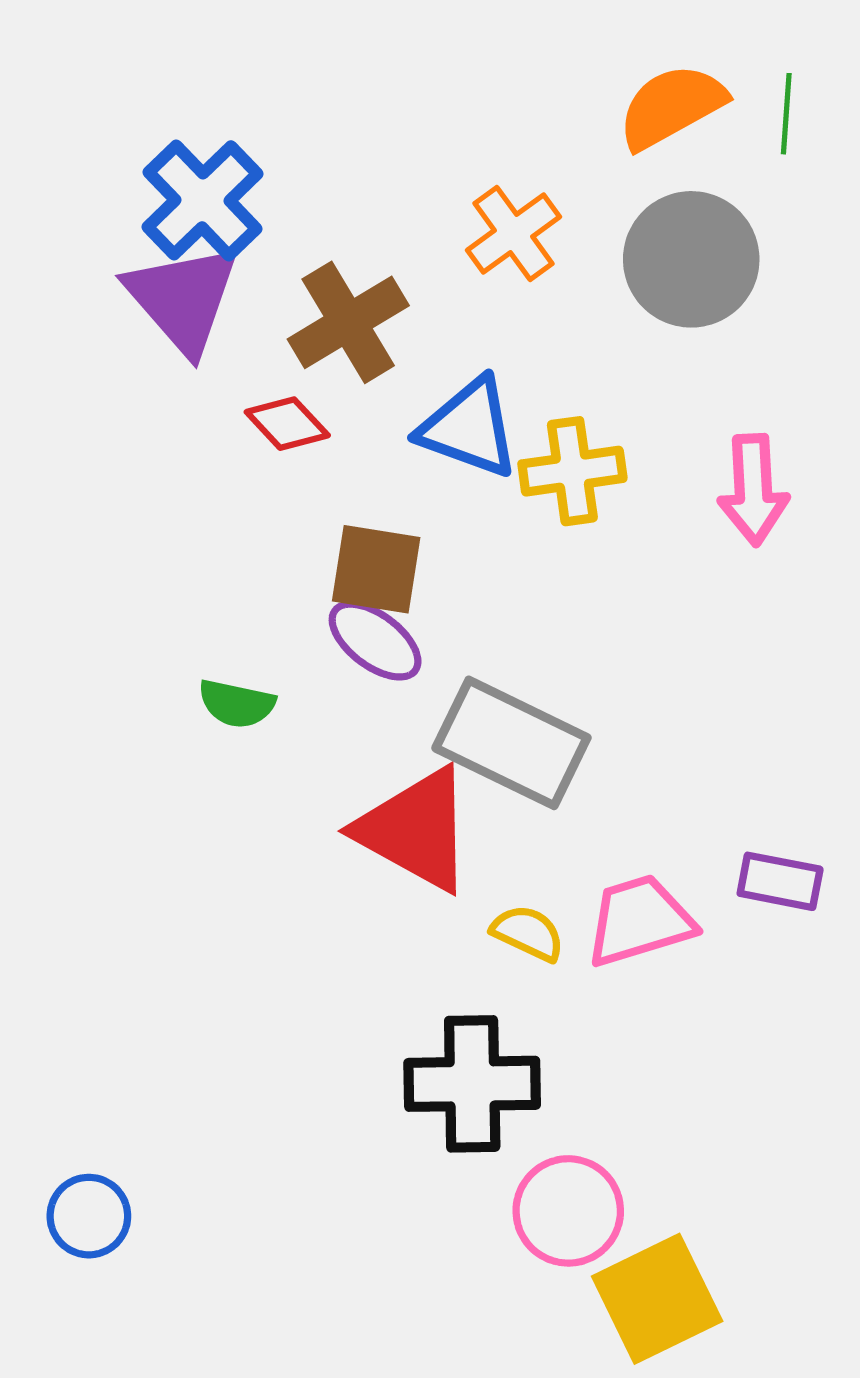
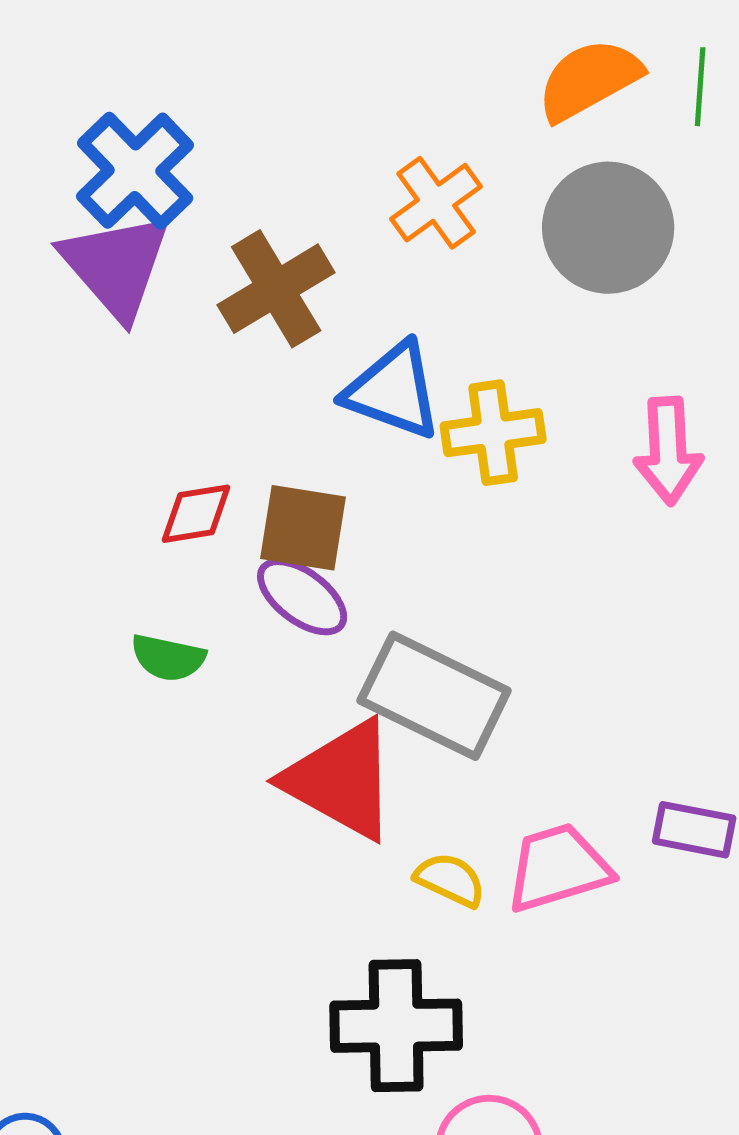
red diamond: (287, 424) -> (196, 514), moved, turned -56

